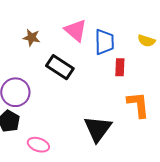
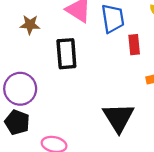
black rectangle: (60, 67) -> (66, 54), turned 60

